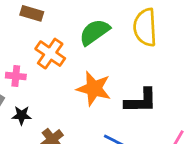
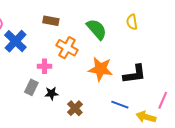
yellow semicircle: (145, 27) -> (132, 22), size x0.6
green semicircle: (95, 32) -> (97, 29), turned 90

